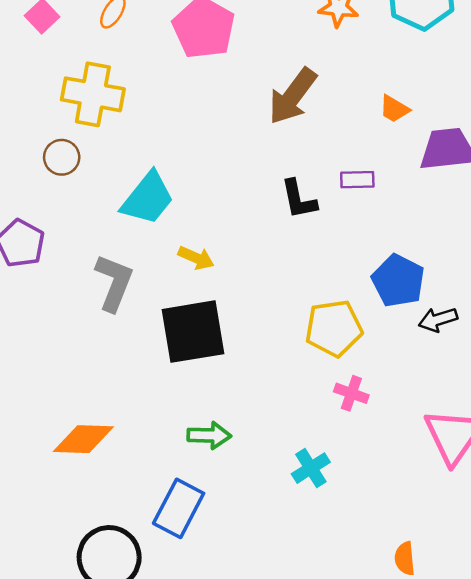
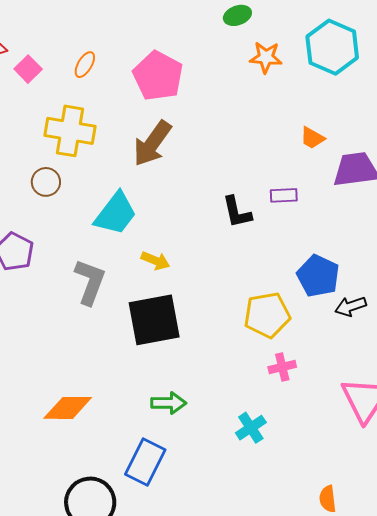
brown arrow: (293, 96) -> (152, 144), moved
pink cross: (351, 393) -> (282, 367), turned -32

